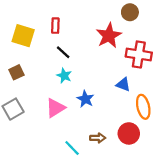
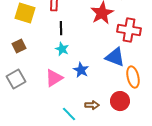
black line: (63, 52) -> (61, 28), turned 48
blue triangle: (123, 85) -> (115, 57), size x1.5

